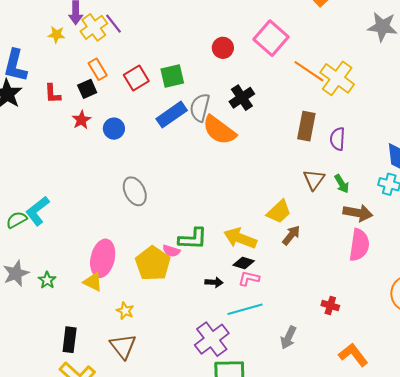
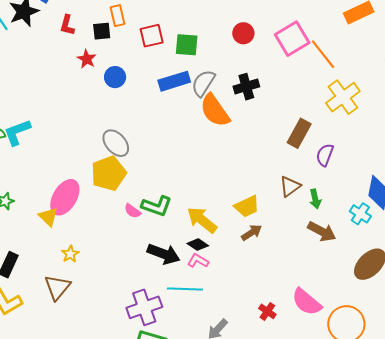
orange line: (309, 71) -> (323, 54), moved
red star: (81, 120) -> (87, 59), turned -30
gray ellipse: (135, 191) -> (116, 143), turned -32
pink semicircle: (359, 245) -> (307, 302), moved, turned 104
yellow pentagon: (153, 263) -> (109, 173), moved
black arrow: (214, 282) -> (164, 254), size x1.8

